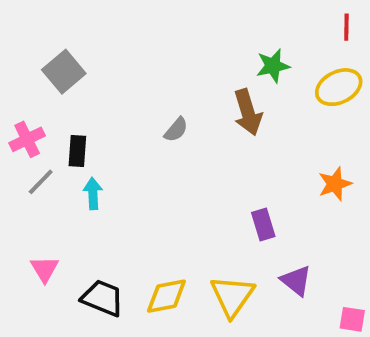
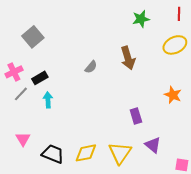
green star: (273, 66) -> (141, 19), moved
black rectangle: (77, 151) -> (40, 78), turned 56
orange star: (335, 184) -> (173, 95), turned -30

